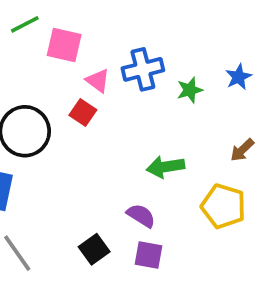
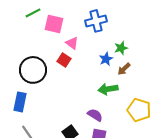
blue cross: (143, 69) -> (96, 21), moved
blue star: (238, 77) -> (106, 59), moved
brown arrow: (242, 150) -> (124, 69), moved

